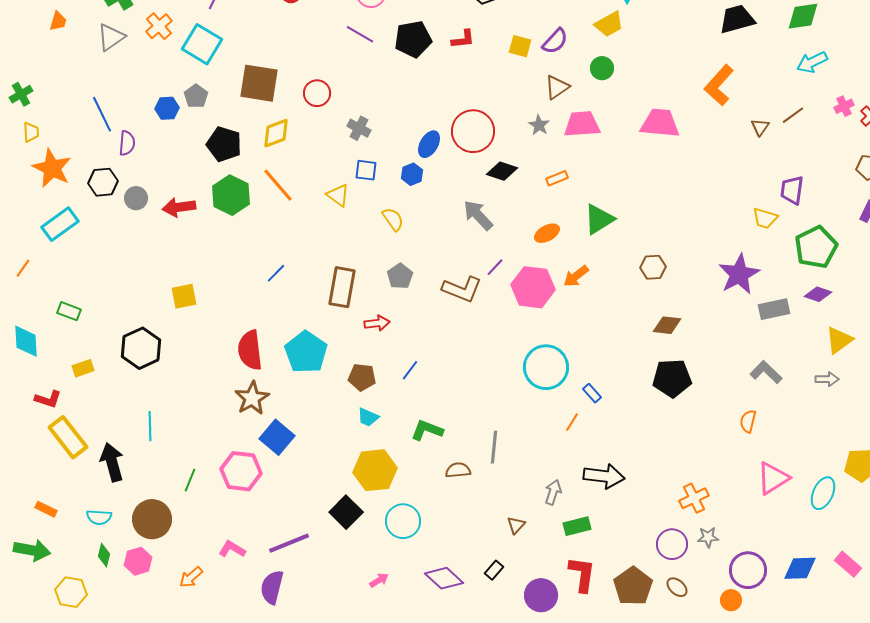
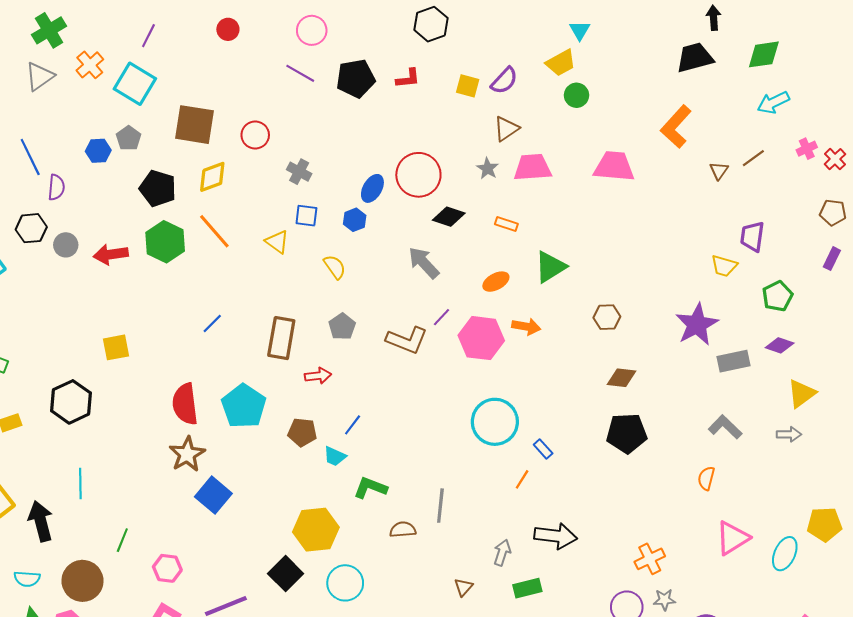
green circle: (602, 68) -> (576, 95), moved
orange rectangle: (557, 178) -> (506, 224), turned 40
green pentagon: (816, 247) -> (777, 296), size x0.7
orange arrow: (576, 276) -> (526, 327), turned -132
cyan trapezoid: (368, 417) -> (335, 456), moved
pink hexagon: (241, 471) -> (167, 568), moved, size x0.7

